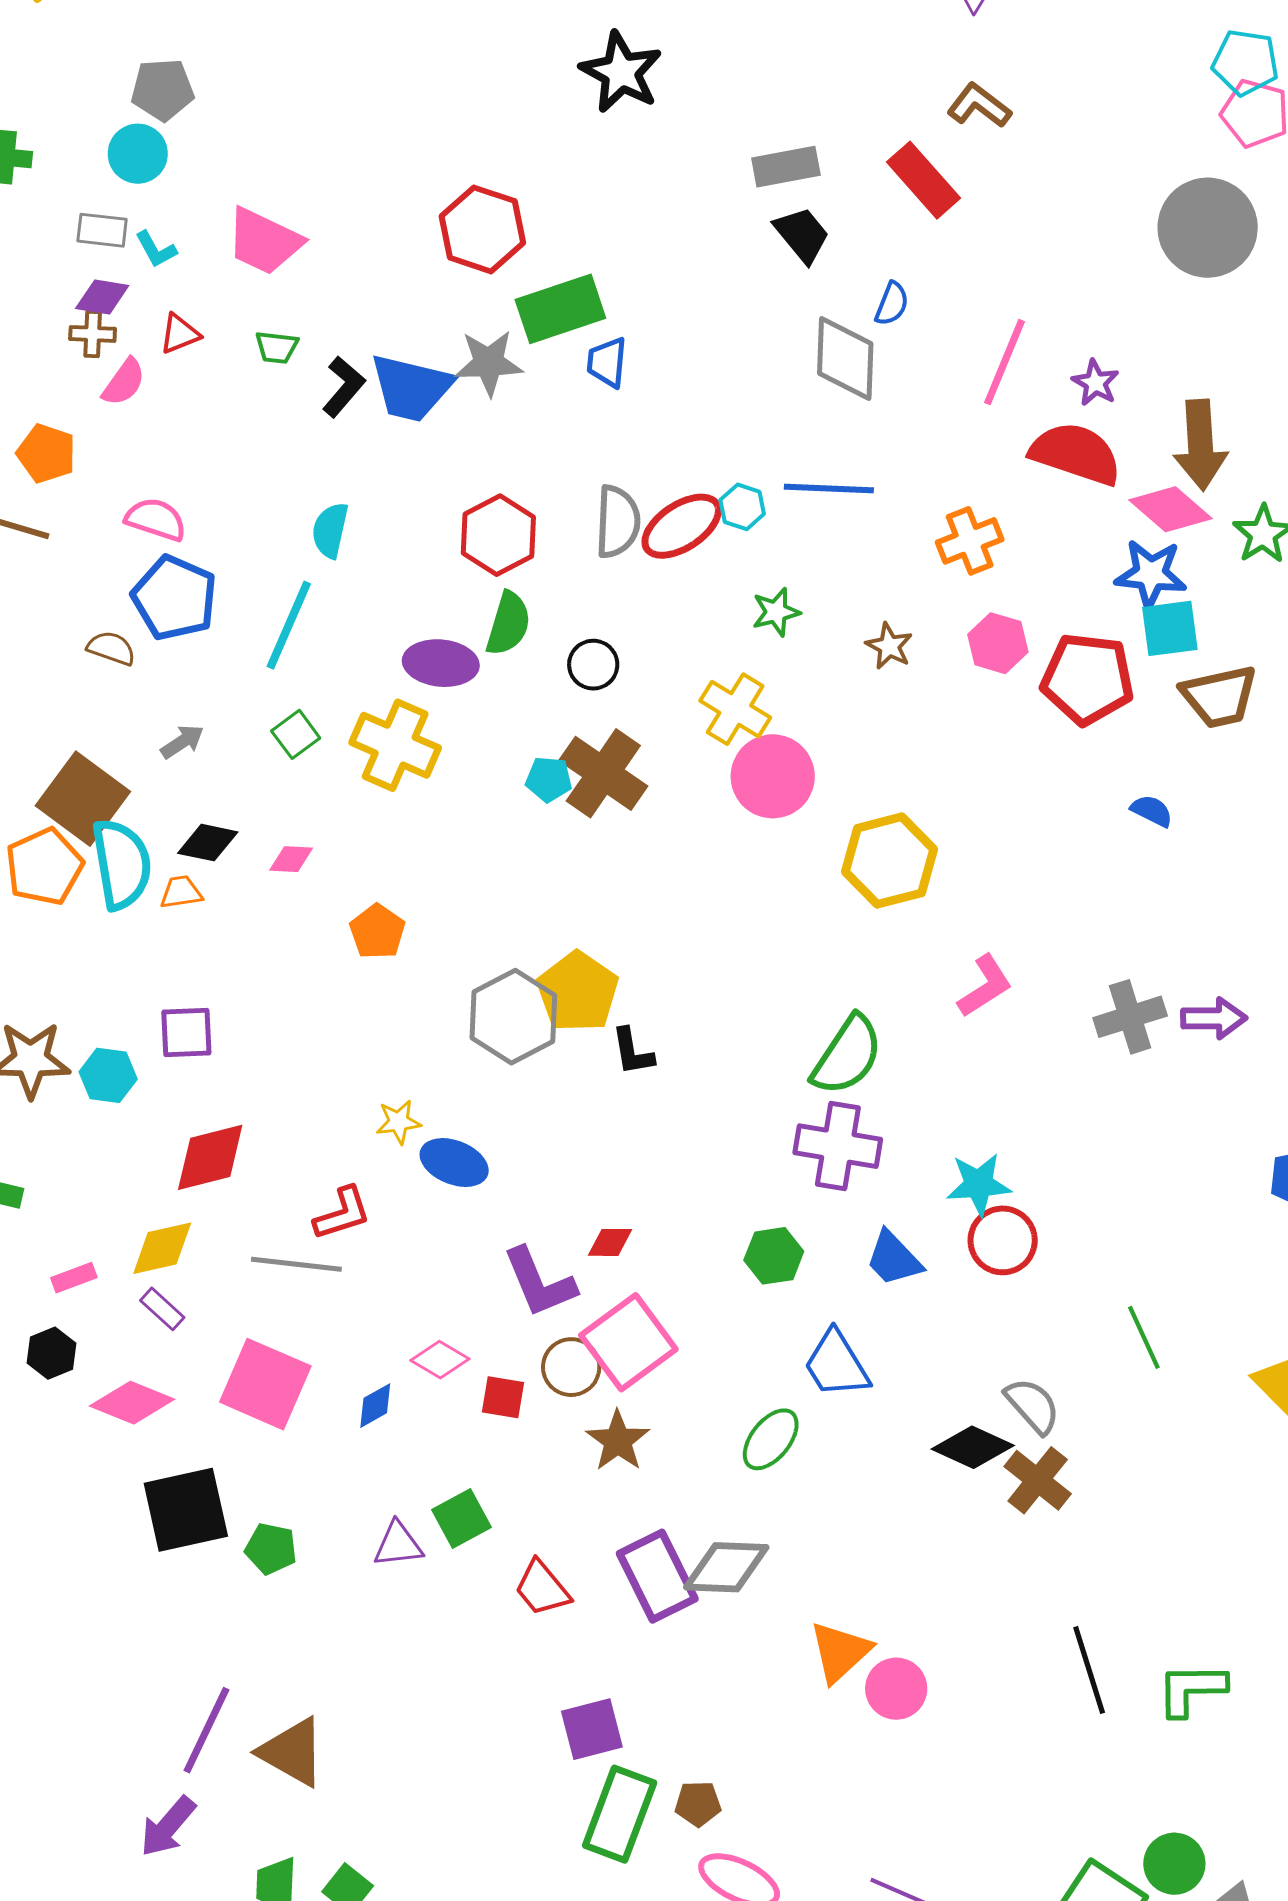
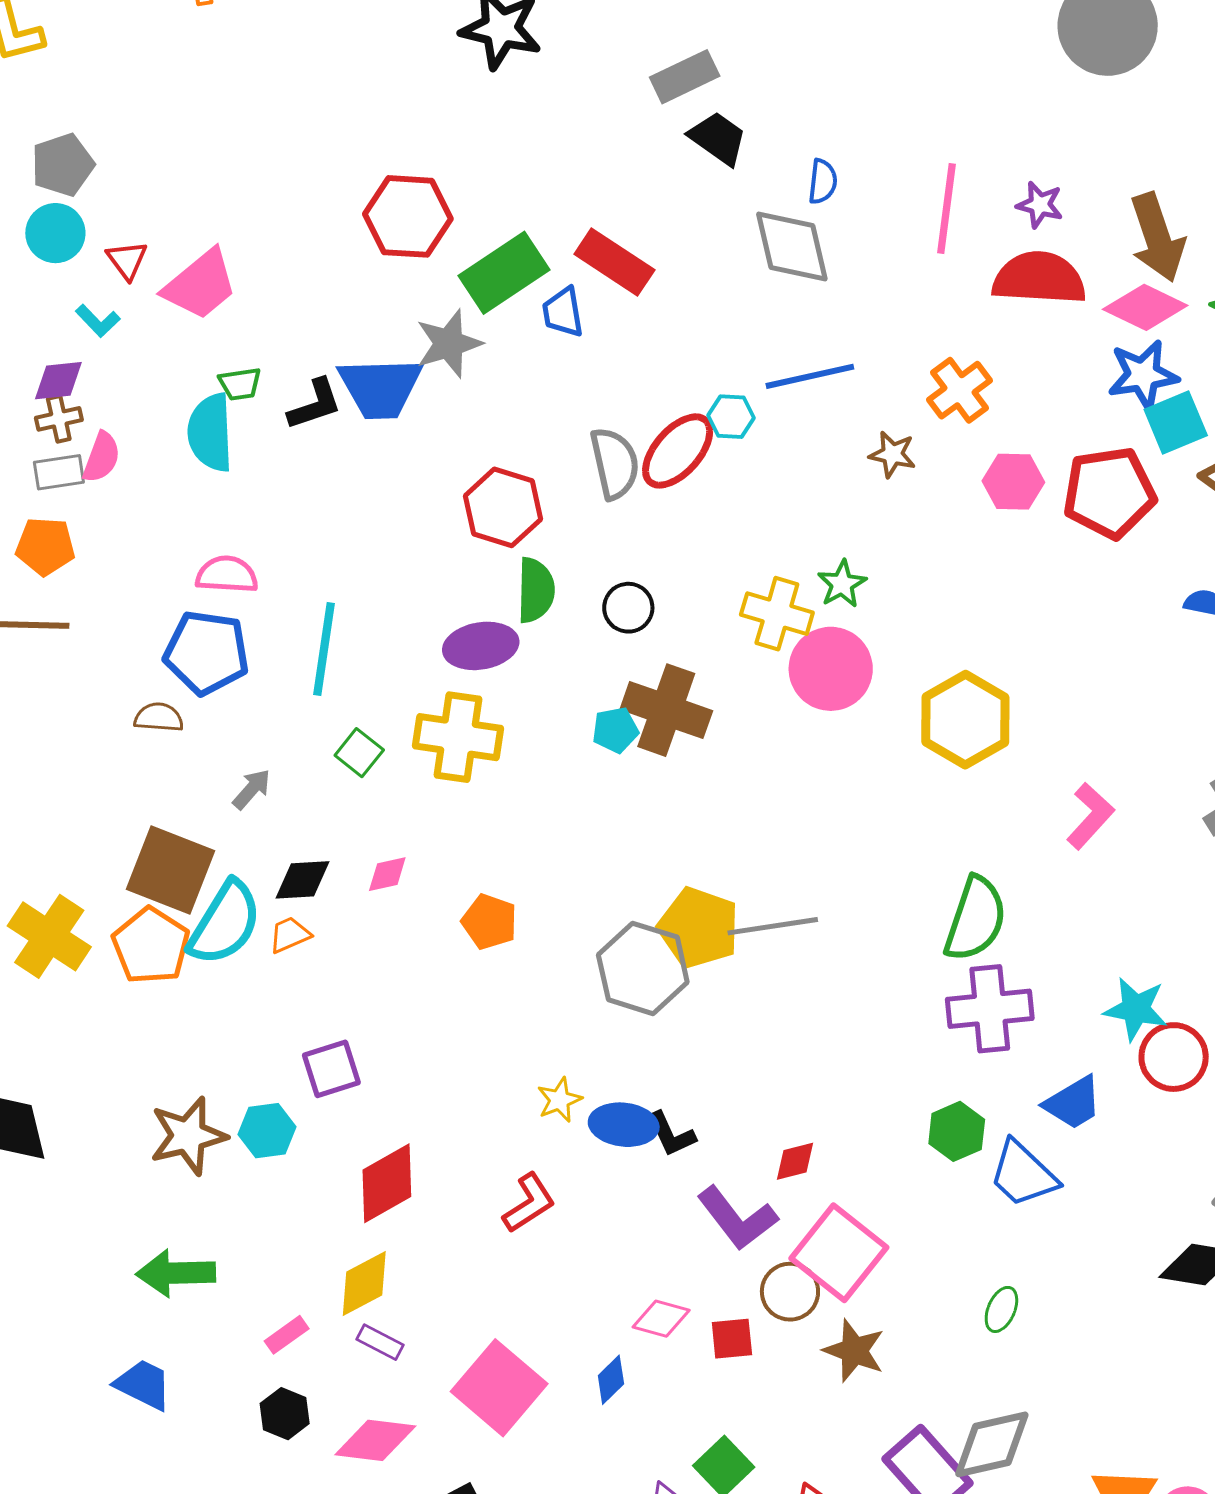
red rectangle: (923, 180) -> (614, 262), moved
gray rectangle: (102, 230) -> (59, 472), moved
pink trapezoid: (264, 241) -> (200, 285), turned -50
red triangle: (180, 334) -> (127, 260), moved, turned -30
black L-shape: (344, 387) -> (315, 404), turned 46
pink semicircle: (156, 519) -> (227, 575), moved
cyan semicircle: (330, 530) -> (210, 433), moved, size x1.4
green star: (776, 612) -> (842, 584), moved
brown star: (889, 646) -> (892, 454), moved
cyan semicircle: (122, 864) -> (225, 923), turned 56
black L-shape: (632, 1052) -> (671, 1134), moved
cyan star: (979, 1184) -> (1136, 1009), turned 30
blue trapezoid: (894, 1259) -> (1073, 1103), turned -62
gray line: (296, 1264) -> (773, 926), moved
blue trapezoid: (836, 1364) -> (1023, 1174), moved
pink square: (265, 1384) -> (499, 1388), turned 32
green ellipse: (771, 1439) -> (1001, 1309), size x0.7

